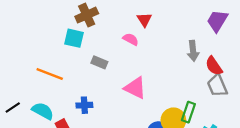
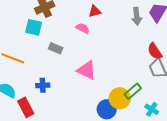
red triangle: (144, 20) -> (95, 11), turned 48
gray arrow: (193, 51) -> (137, 16), moved
green rectangle: (188, 112) -> (133, 91), turned 30

